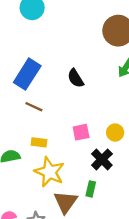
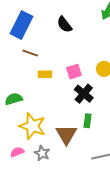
yellow rectangle: (39, 142) -> (45, 74), moved
black cross: (102, 159) -> (84, 94), moved
yellow star: (49, 172) -> (32, 126), moved

